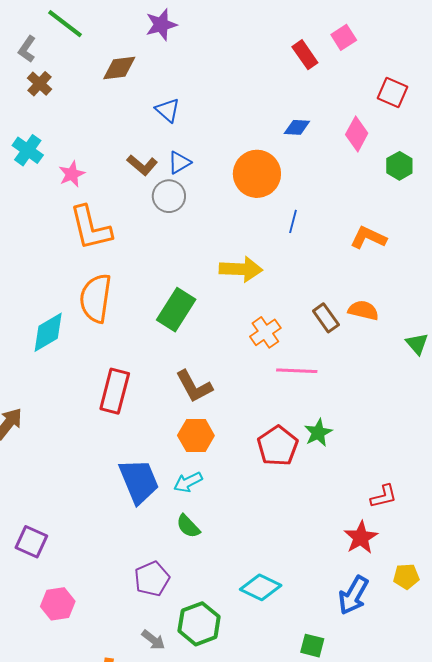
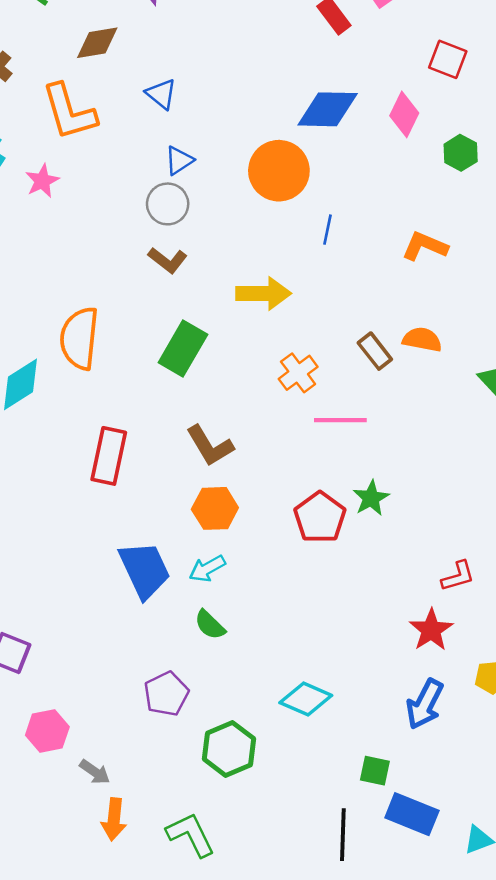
blue diamond: (297, 127) -> (328, 109), size x1.8
brown L-shape: (142, 165) -> (168, 260), moved
orange L-shape: (91, 228) -> (69, 112), moved
gray arrow: (153, 640) -> (95, 772), moved

